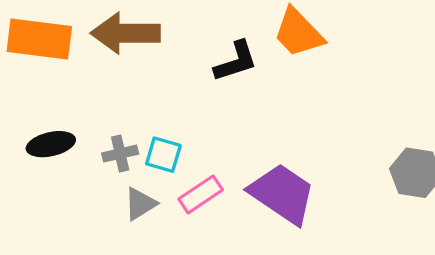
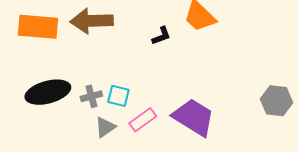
black L-shape: (236, 61) -> (161, 36), size x0.7
black ellipse: (51, 144) -> (48, 92), size x1.5

